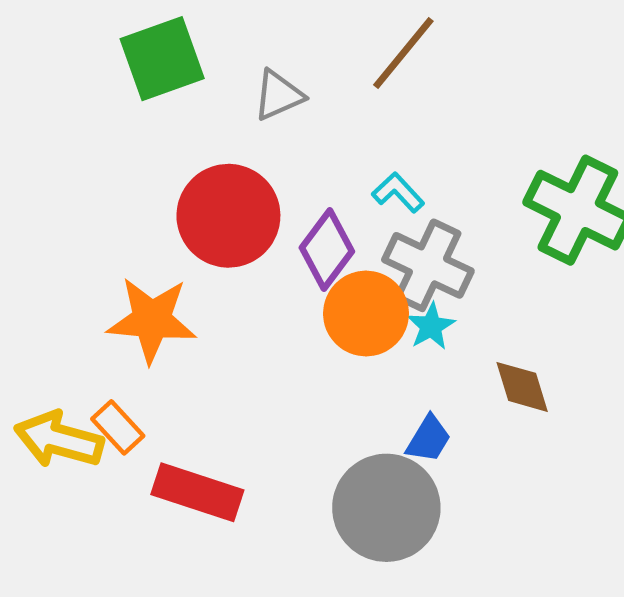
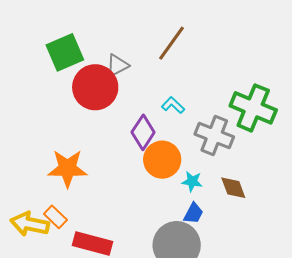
red circle: (228, 216) -> (95, 87), moved
gray cross: (428, 265) -> (214, 136), moved
cyan star: (431, 326) -> (192, 181), moved, turned -30

